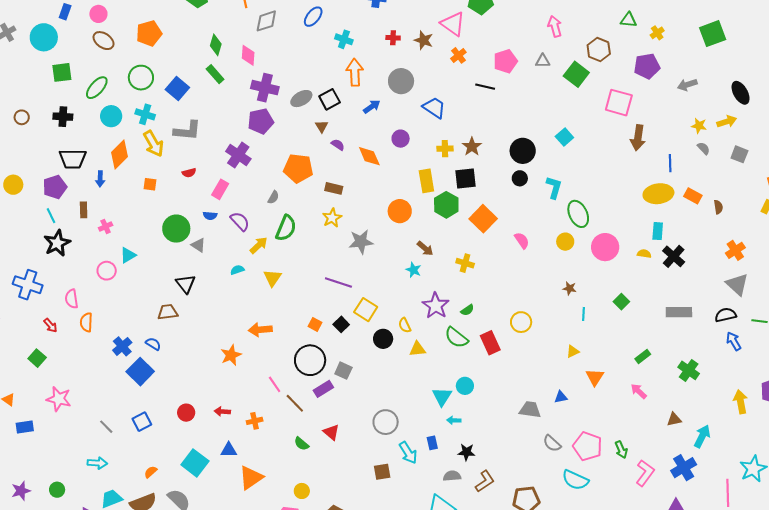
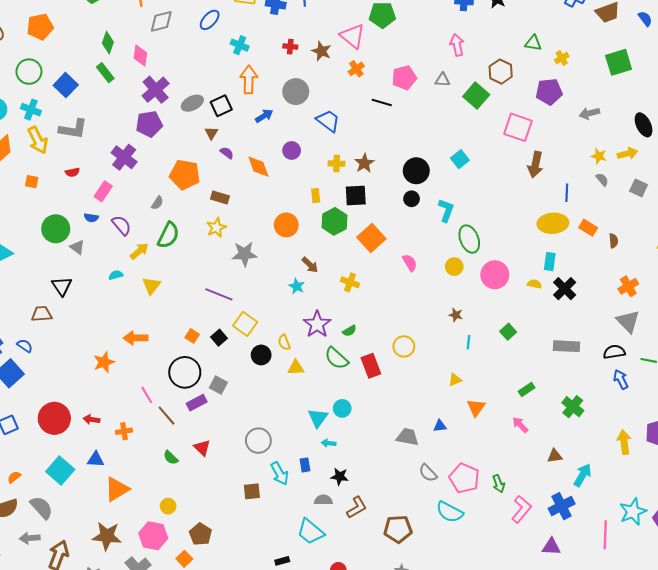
purple cross: (265, 88) -> (156, 90), turned 32
yellow rectangle: (426, 181) -> (316, 196), size x0.6
red circle: (186, 413) -> (54, 418), size x1.8

